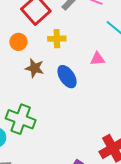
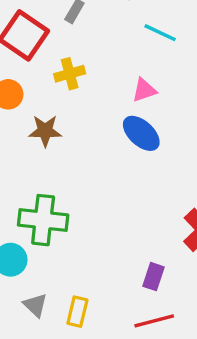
blue ellipse: (67, 77) -> (141, 133), moved

